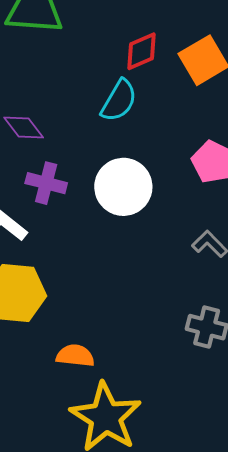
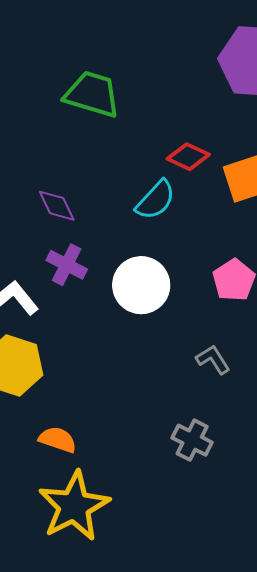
red diamond: (142, 51) -> (188, 157), turned 36

